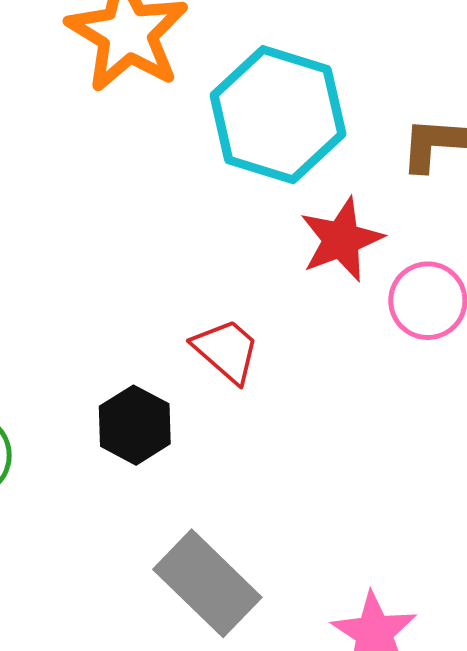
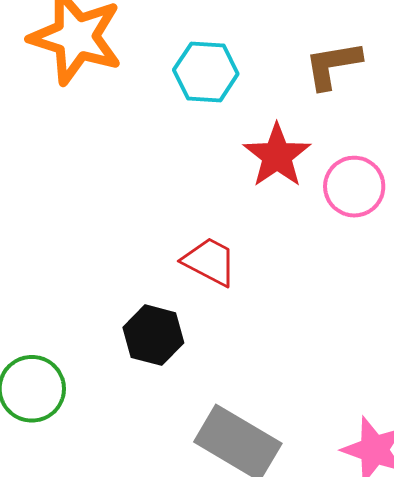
cyan hexagon: (278, 115) -> (206, 72), size x0.6

